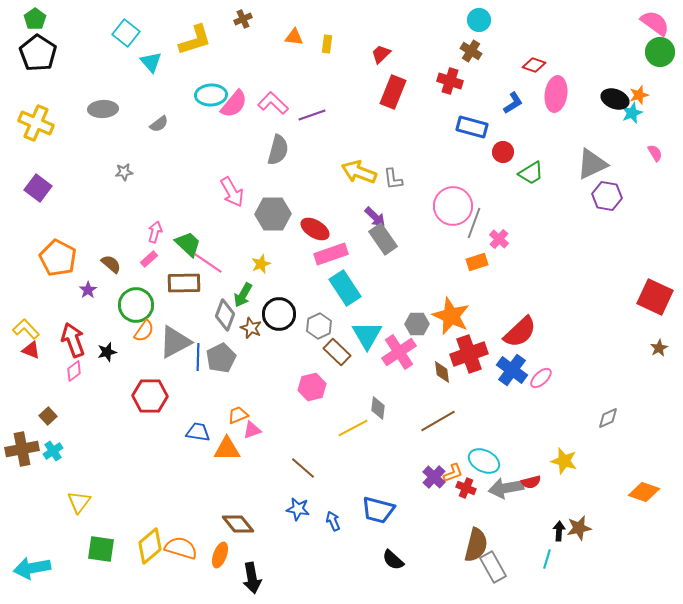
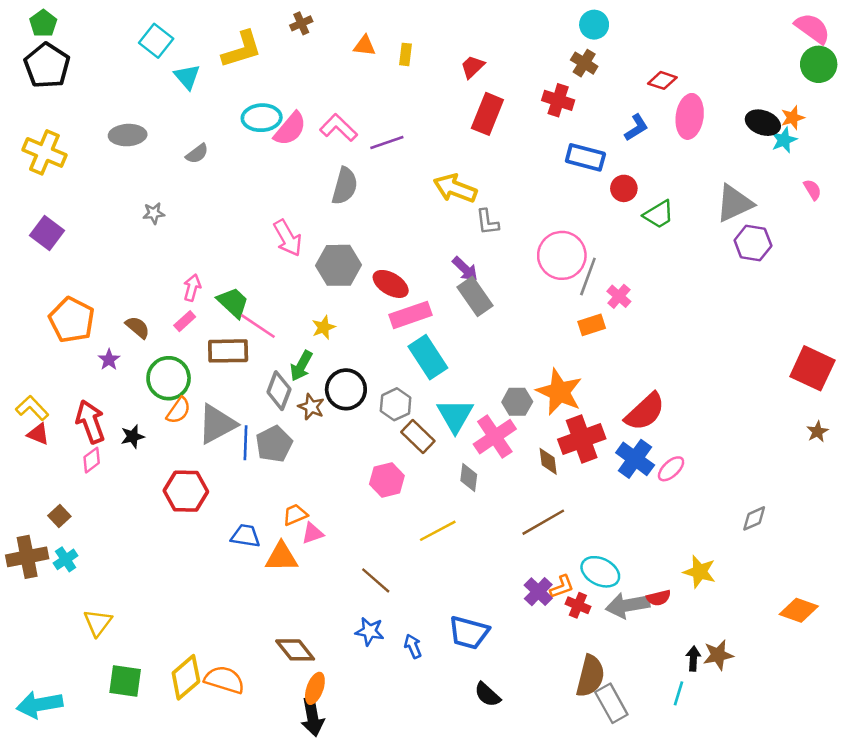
yellow arrow: (359, 172) -> (455, 188), moved
gray diamond: (378, 408) -> (469, 477), moved
orange ellipse: (220, 555) -> (315, 688), moved

